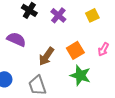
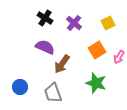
purple semicircle: (16, 39) -> (45, 47), moved
orange square: (75, 50) -> (97, 50), moved

